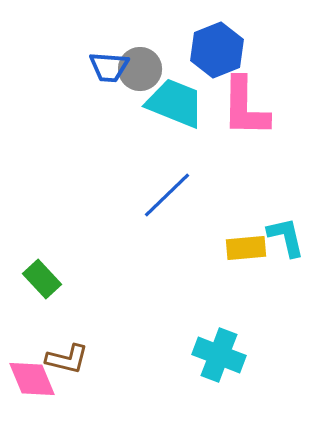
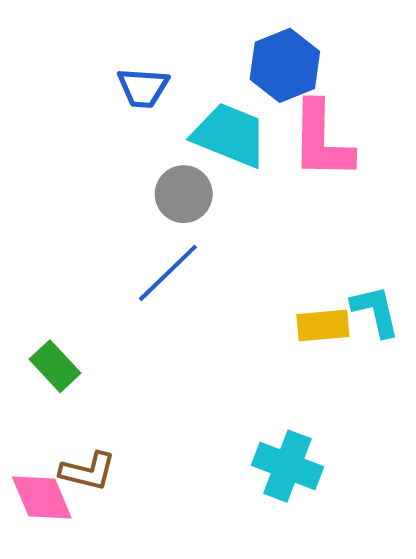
gray circle: (140, 69) -> (184, 194), moved
blue line: (167, 195) -> (168, 273), moved

